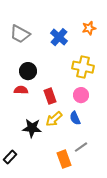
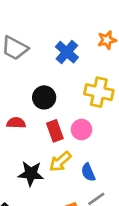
black circle: (28, 71) -> (44, 97), moved
pink circle: (81, 95) -> (82, 130), moved
blue semicircle: (75, 118) -> (88, 172), moved

